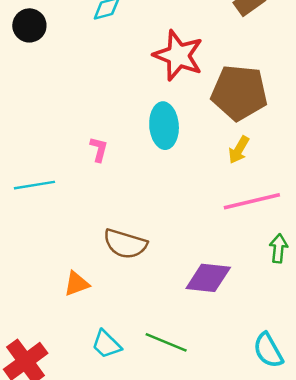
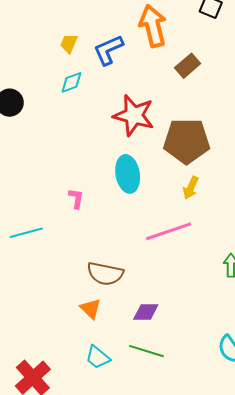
pink line: (252, 201) -> (169, 231), moved
purple diamond: (208, 278) -> (146, 312), moved, size x0.7
orange triangle: (77, 284) -> (90, 309), moved, turned -50

